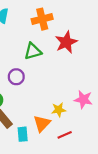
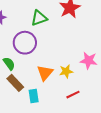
purple circle: (16, 77) -> (25, 43), size x1.5
orange triangle: (42, 123) -> (45, 73), moved

